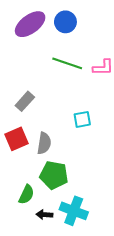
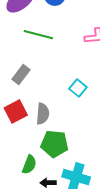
green line: (67, 63) -> (38, 35), moved
cyan square: (82, 119) -> (78, 88), turned -36

